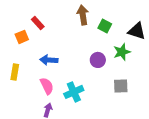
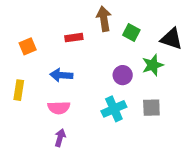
red rectangle: (38, 23) -> (74, 38), moved, turned -56
pink semicircle: (47, 86) -> (59, 108), turned 114
cyan cross: (74, 92) -> (114, 109), moved

